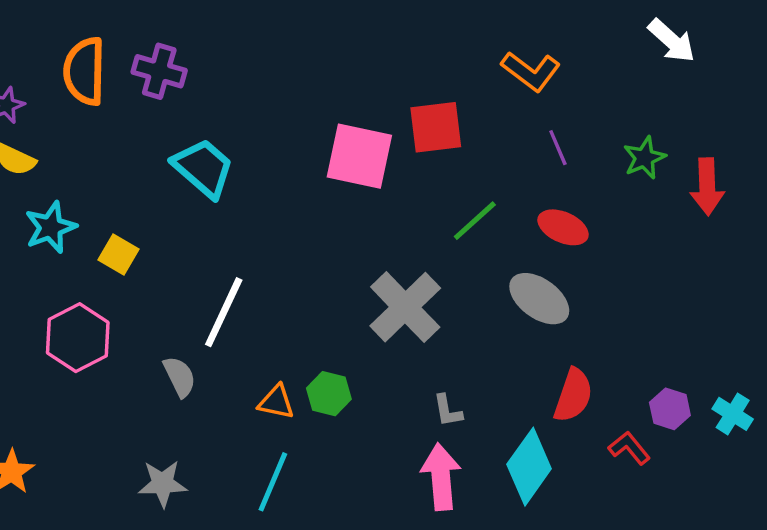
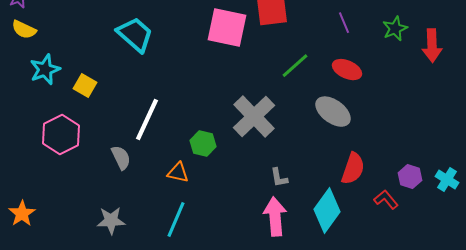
green hexagon: (329, 394) -> (203, 144), moved

